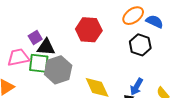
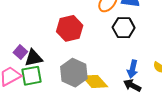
gray hexagon: (58, 70) -> (74, 73), moved

